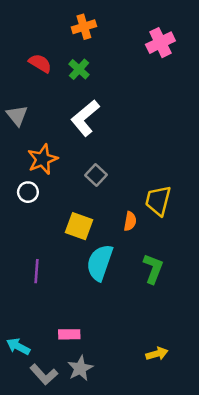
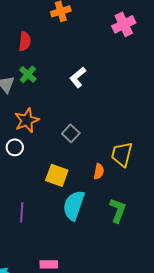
red semicircle: (40, 63) -> (25, 41), turned 66
green cross: (79, 69) -> (28, 74), moved
white L-shape: (85, 118) -> (78, 77), moved, size x0.7

